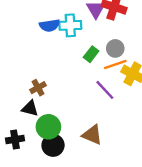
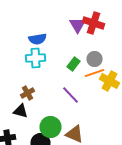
cyan cross: (70, 25) -> (36, 58), moved
purple line: (105, 90) -> (70, 95), moved
green circle: (48, 127) -> (50, 127), moved

